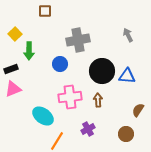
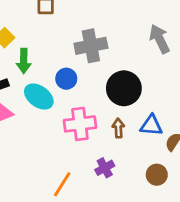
gray arrow: (128, 35) -> (160, 39), size x1.5
blue triangle: (127, 76) -> (151, 125), moved
cyan ellipse: (43, 116) -> (39, 97), moved

